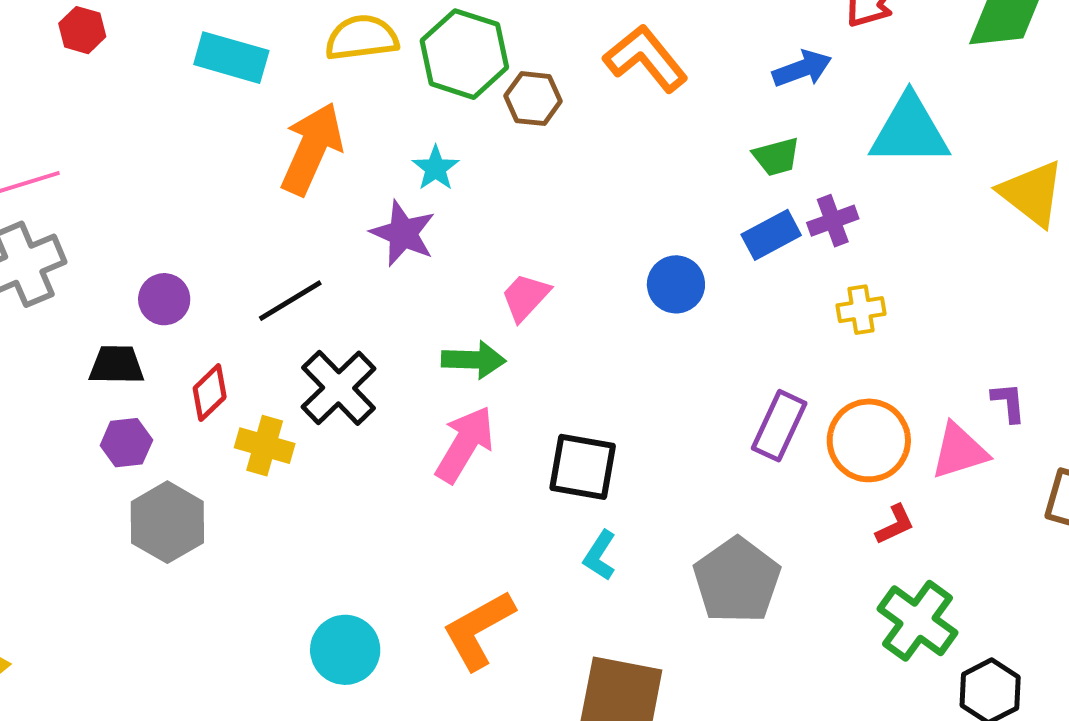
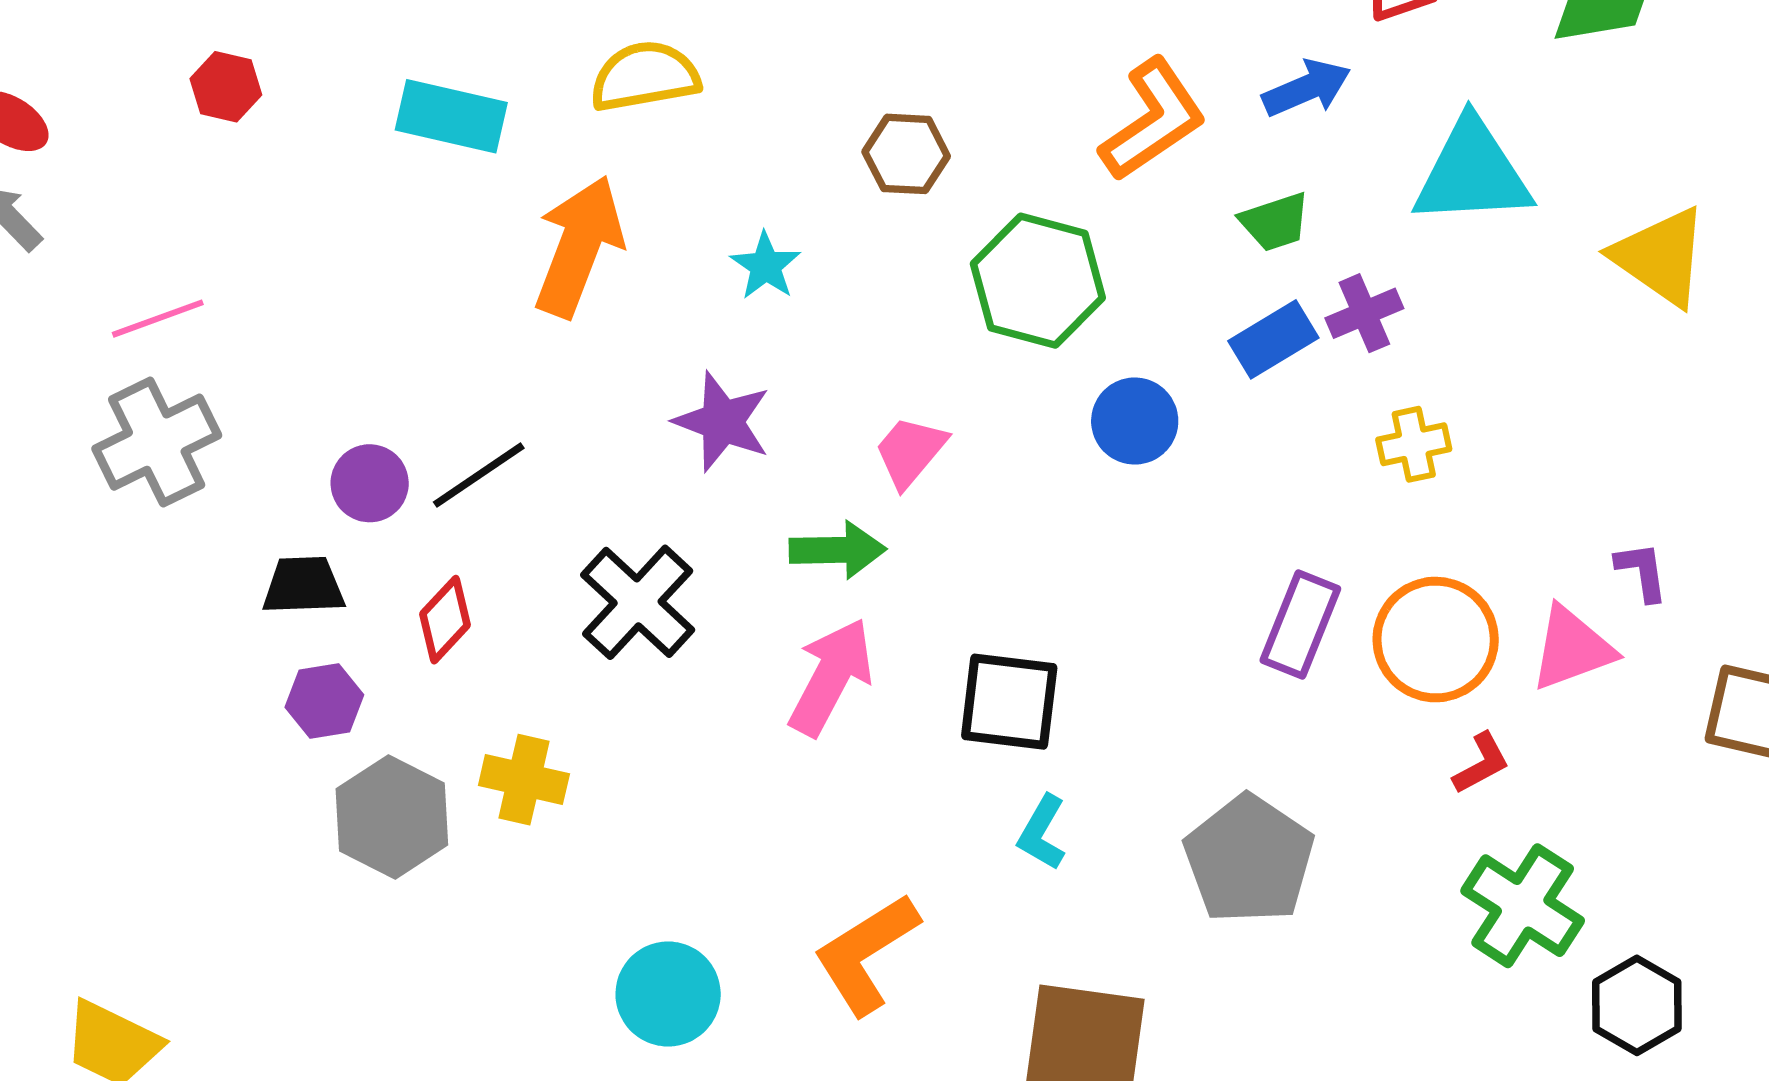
green hexagon: (464, 54) -> (1038, 281), moved
orange L-shape: (646, 58) -> (1153, 120), moved, turned 98
purple star: (403, 233) -> (722, 422), moved
black line: (290, 301) -> (479, 475), moved
yellow cross: (265, 446) -> (524, 780), moved

